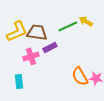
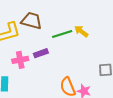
brown trapezoid: (37, 32) -> (32, 21), moved

